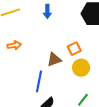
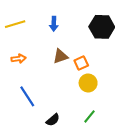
brown triangle: (54, 60) -> (60, 56), moved
blue line: (39, 81) -> (27, 96), moved, turned -45

